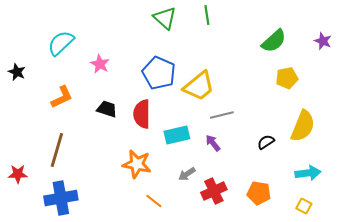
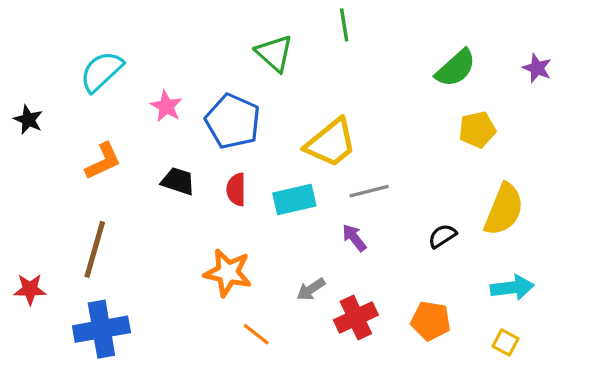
green triangle: (165, 18) -> (274, 53), moved
blue pentagon: (159, 73) -> (233, 121), moved
red semicircle: (142, 114) -> (236, 189), size x0.7
cyan rectangle: (177, 135) -> (294, 199), moved

